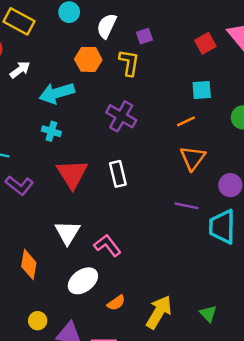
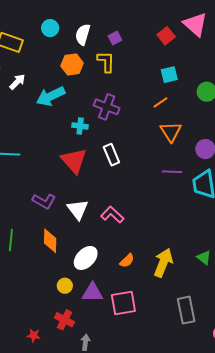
cyan cross: (51, 131) -> (80, 126), moved
purple L-shape: (19, 185) -> (44, 201), moved
white ellipse: (83, 281) -> (86, 258), moved

